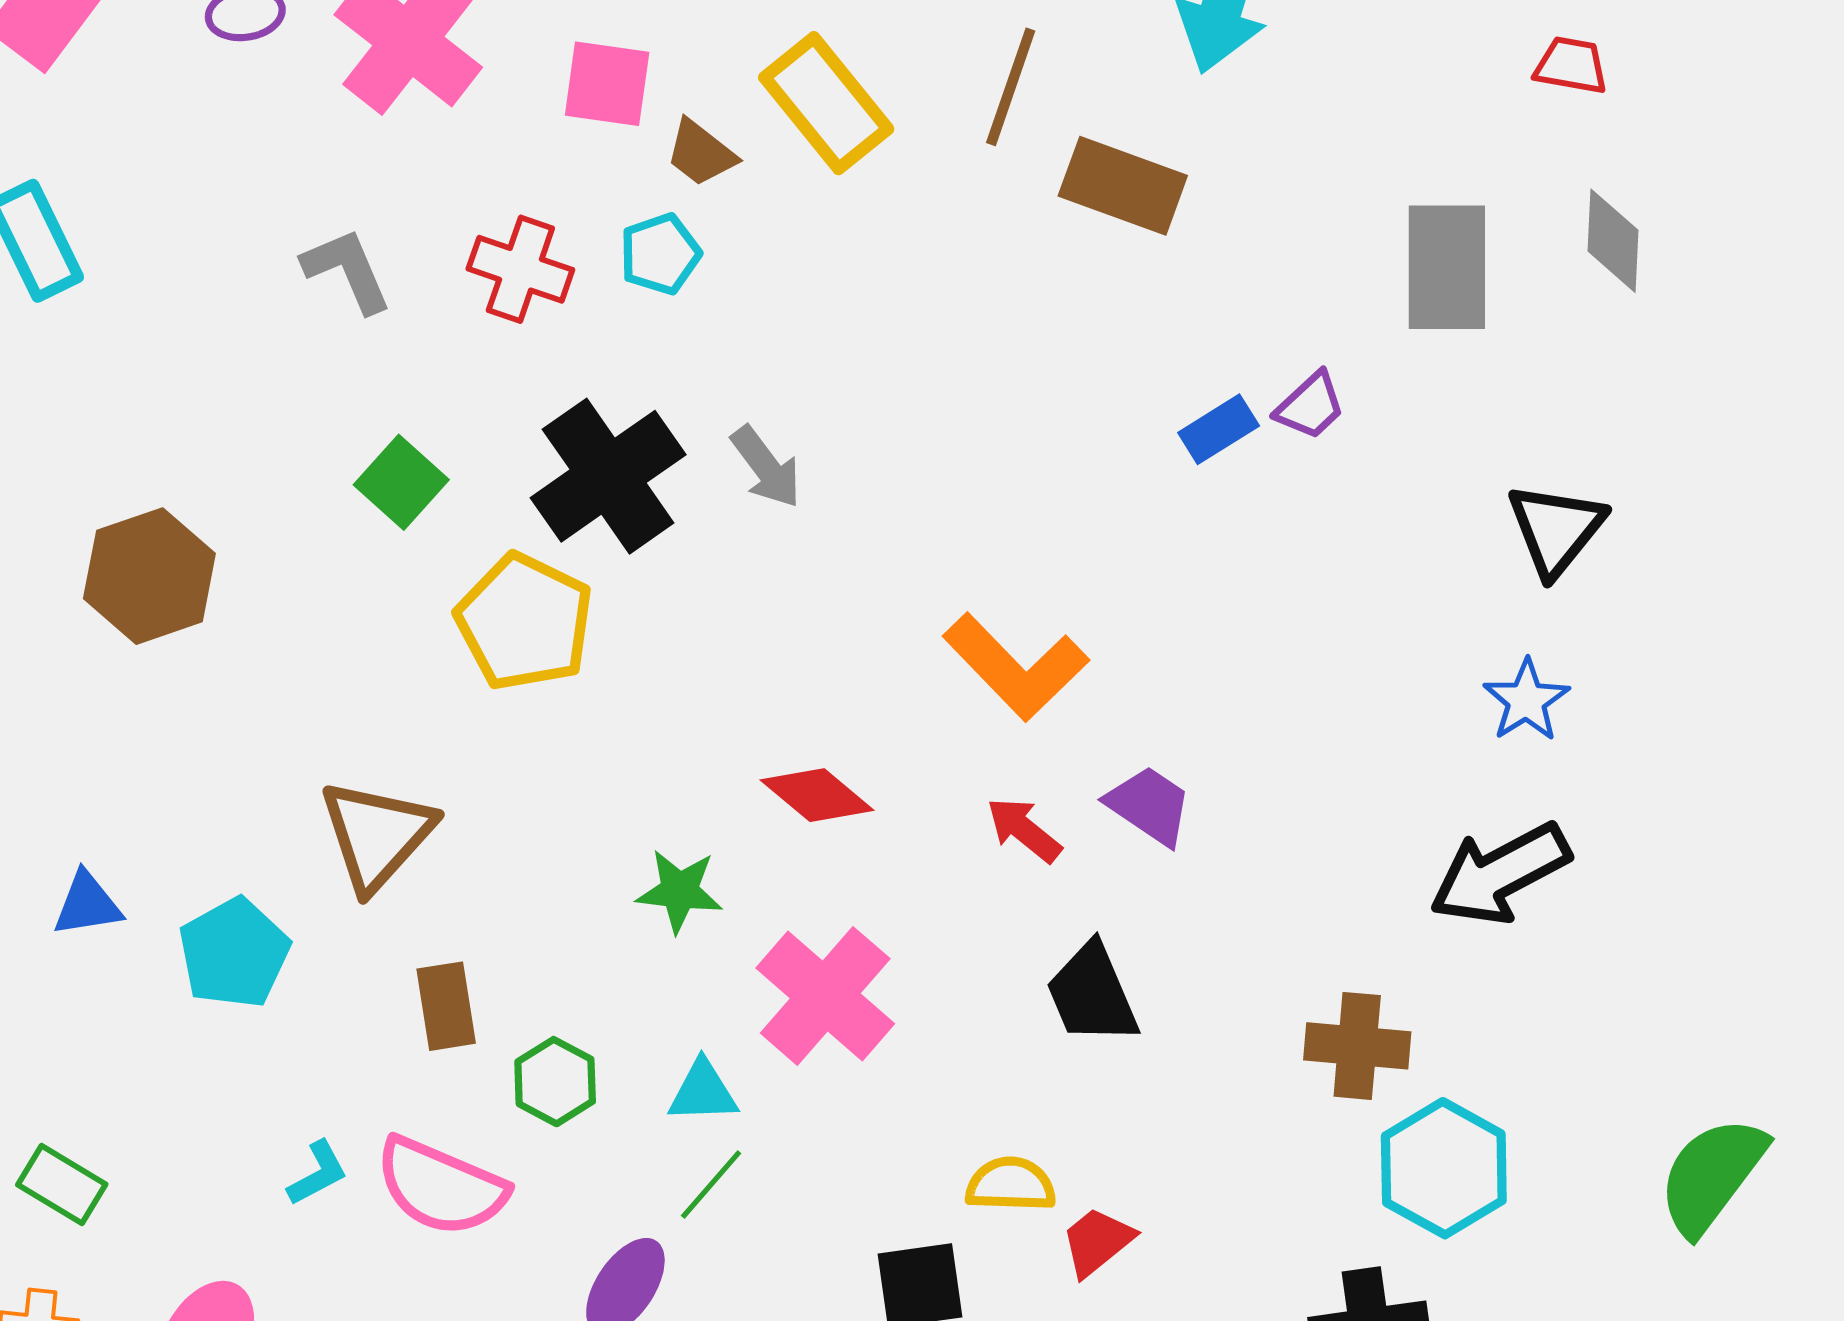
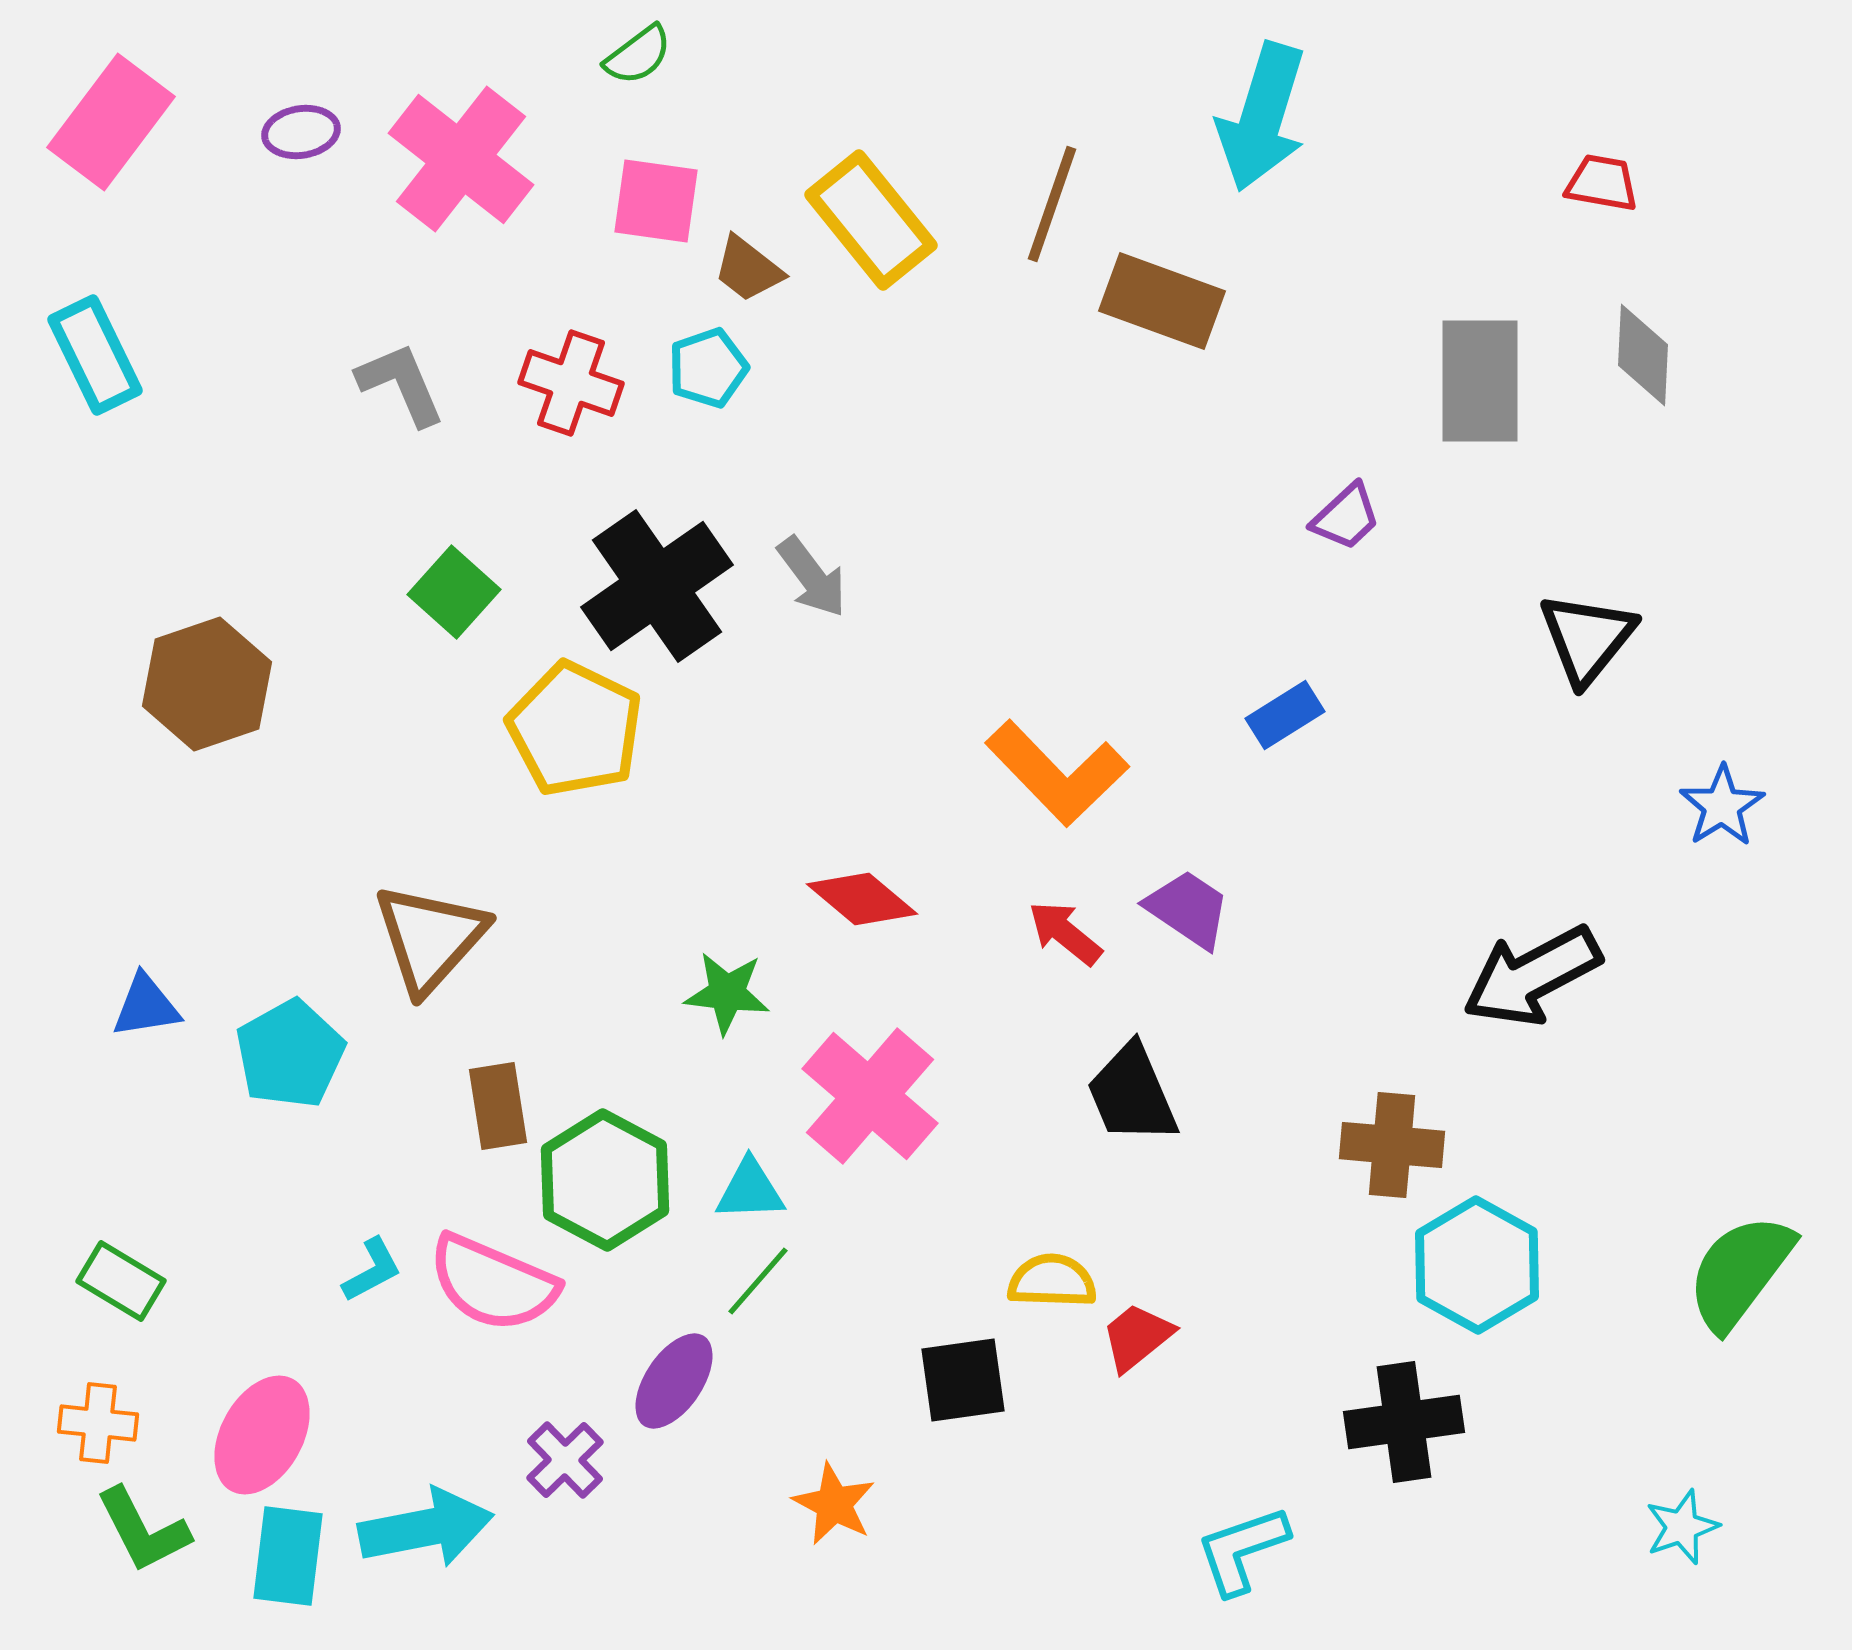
blue rectangle: (1219, 429) -> (1285, 715), moved
blue star: (1526, 700) -> (1722, 806), moved
green hexagon: (555, 1082) -> (605, 1180), size x1.6

